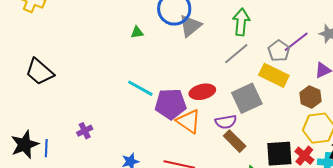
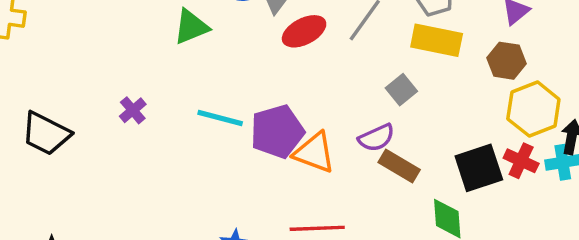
green triangle: (137, 32) -> (191, 27), size x1.6
red ellipse: (202, 92) -> (304, 31), moved
gray square: (247, 98) -> (401, 90), size x0.6
purple cross: (85, 131) -> (133, 110), moved

